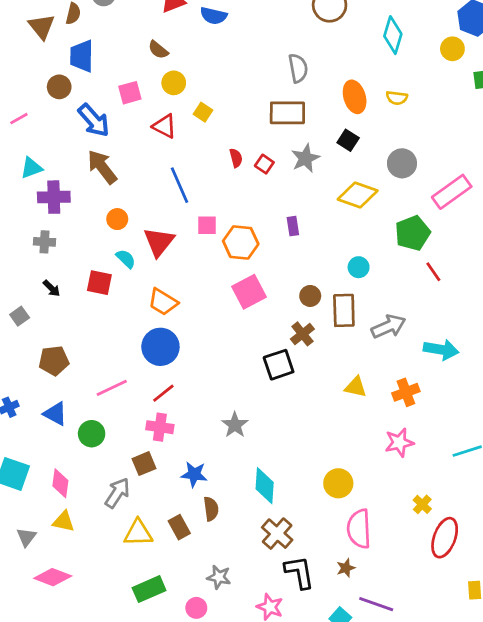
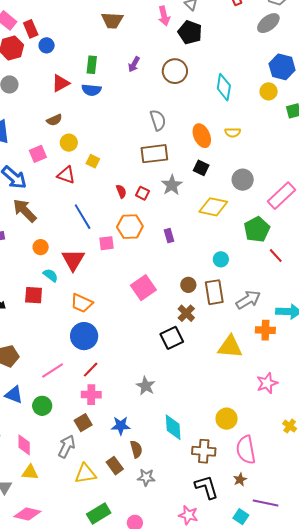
brown semicircle: (158, 50) -> (54, 120), turned -56
orange hexagon: (241, 243) -> (130, 227), moved
yellow triangle: (356, 387) -> (230, 347), size x1.5
orange cross: (406, 392) -> (265, 330), moved, turned 30
brown cross: (277, 534) -> (204, 451), moved, turned -30
gray star: (219, 577) -> (146, 477), moved

